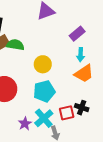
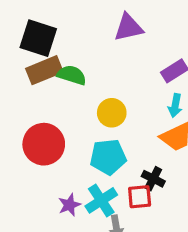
black cross: (82, 108) -> (153, 179), moved

